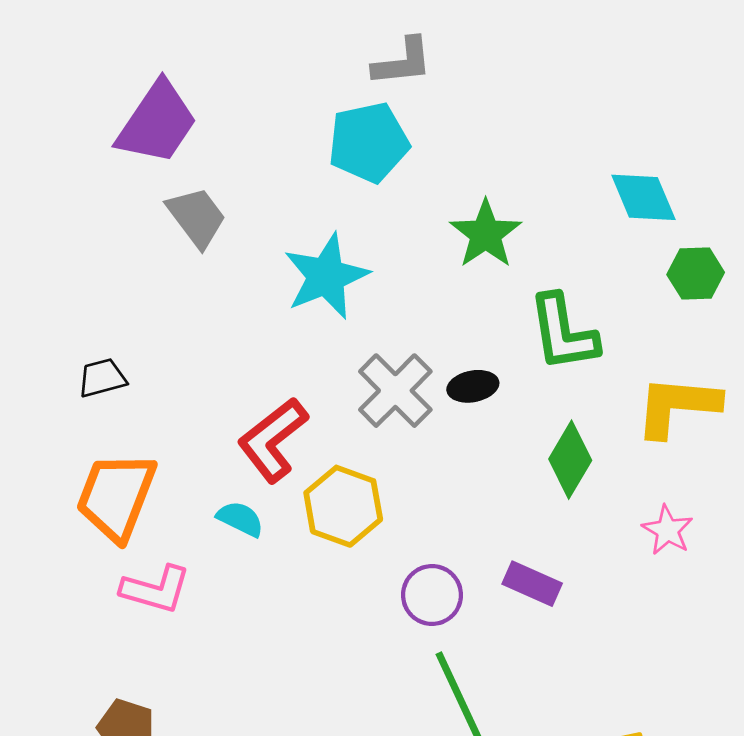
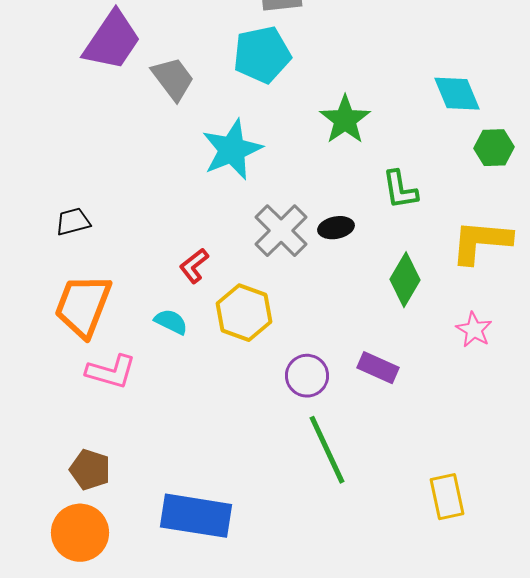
gray trapezoid: (197, 217) -> (173, 79), moved
green L-shape: (563, 333) -> (400, 190), size x0.7
red L-shape: (273, 440) -> (194, 266), size x0.6

